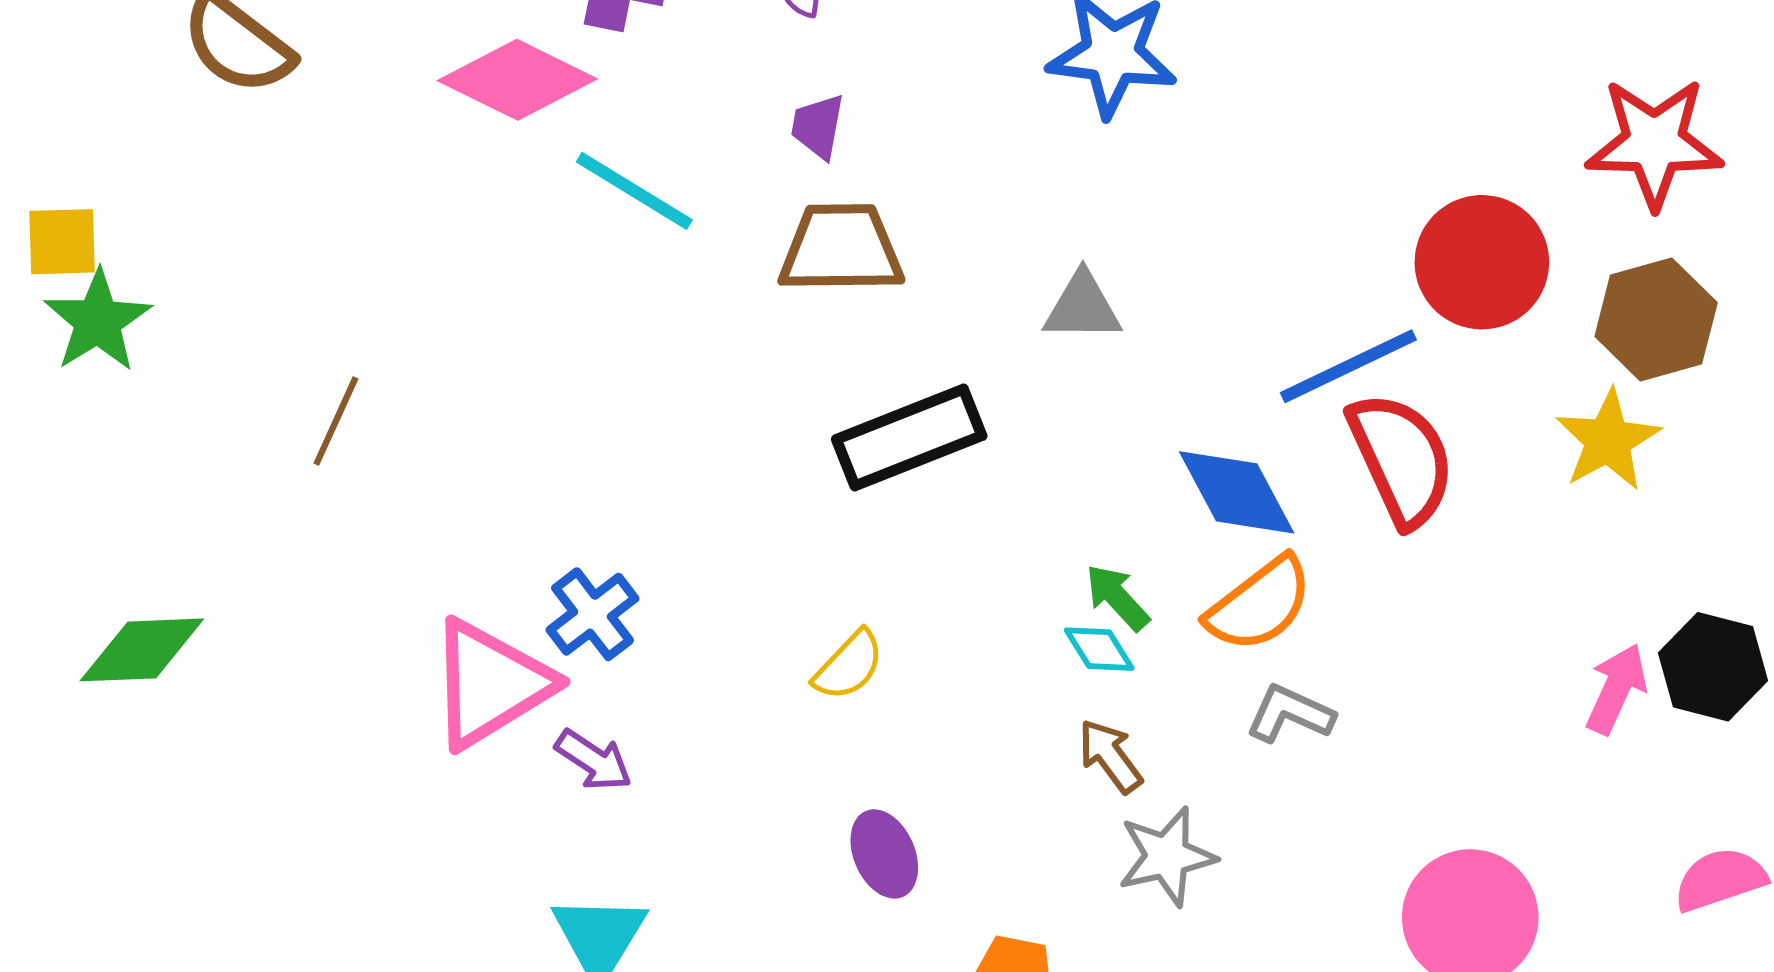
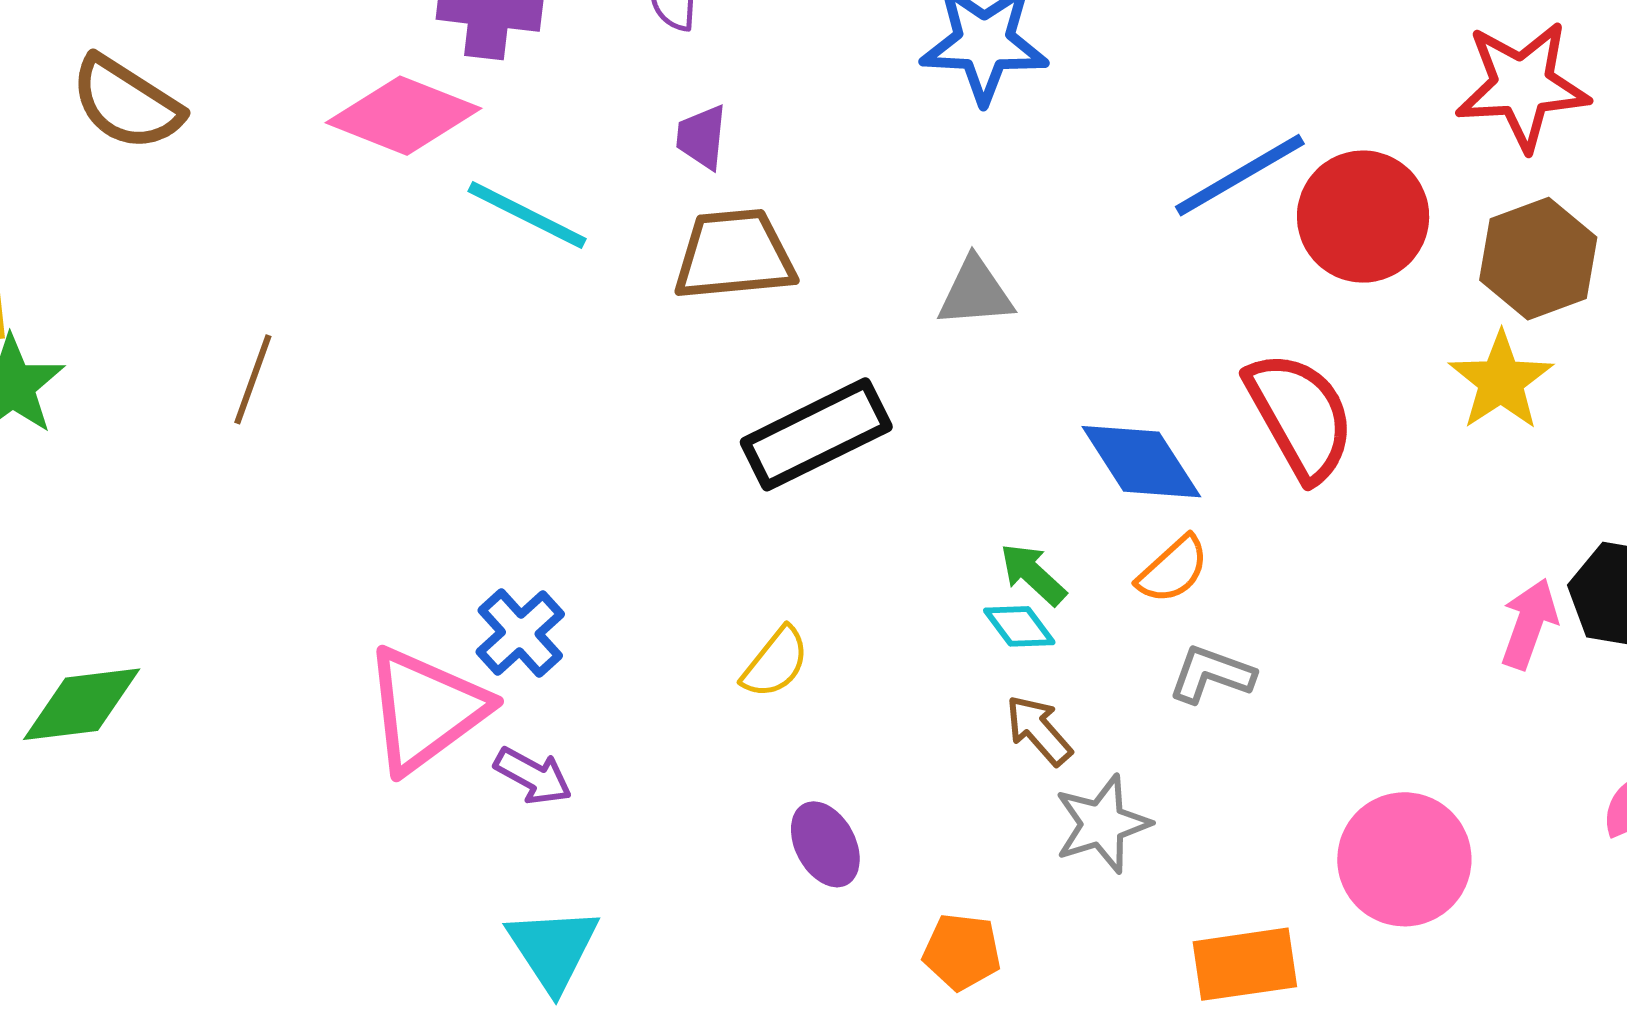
blue line: (1348, 366) -> (1240, 175), moved
brown line: (336, 421) -> (253, 379), moved
orange semicircle: (1260, 604) -> (1173, 570), size x0.7

